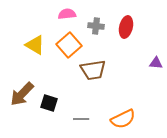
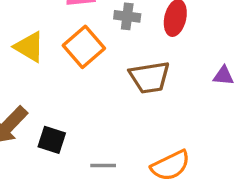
brown trapezoid: (93, 70) -> (150, 77), moved

